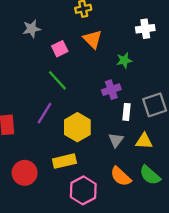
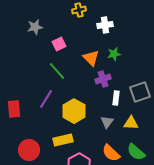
white cross: (145, 29) -> (105, 25), moved
orange triangle: (93, 39) -> (91, 58), moved

